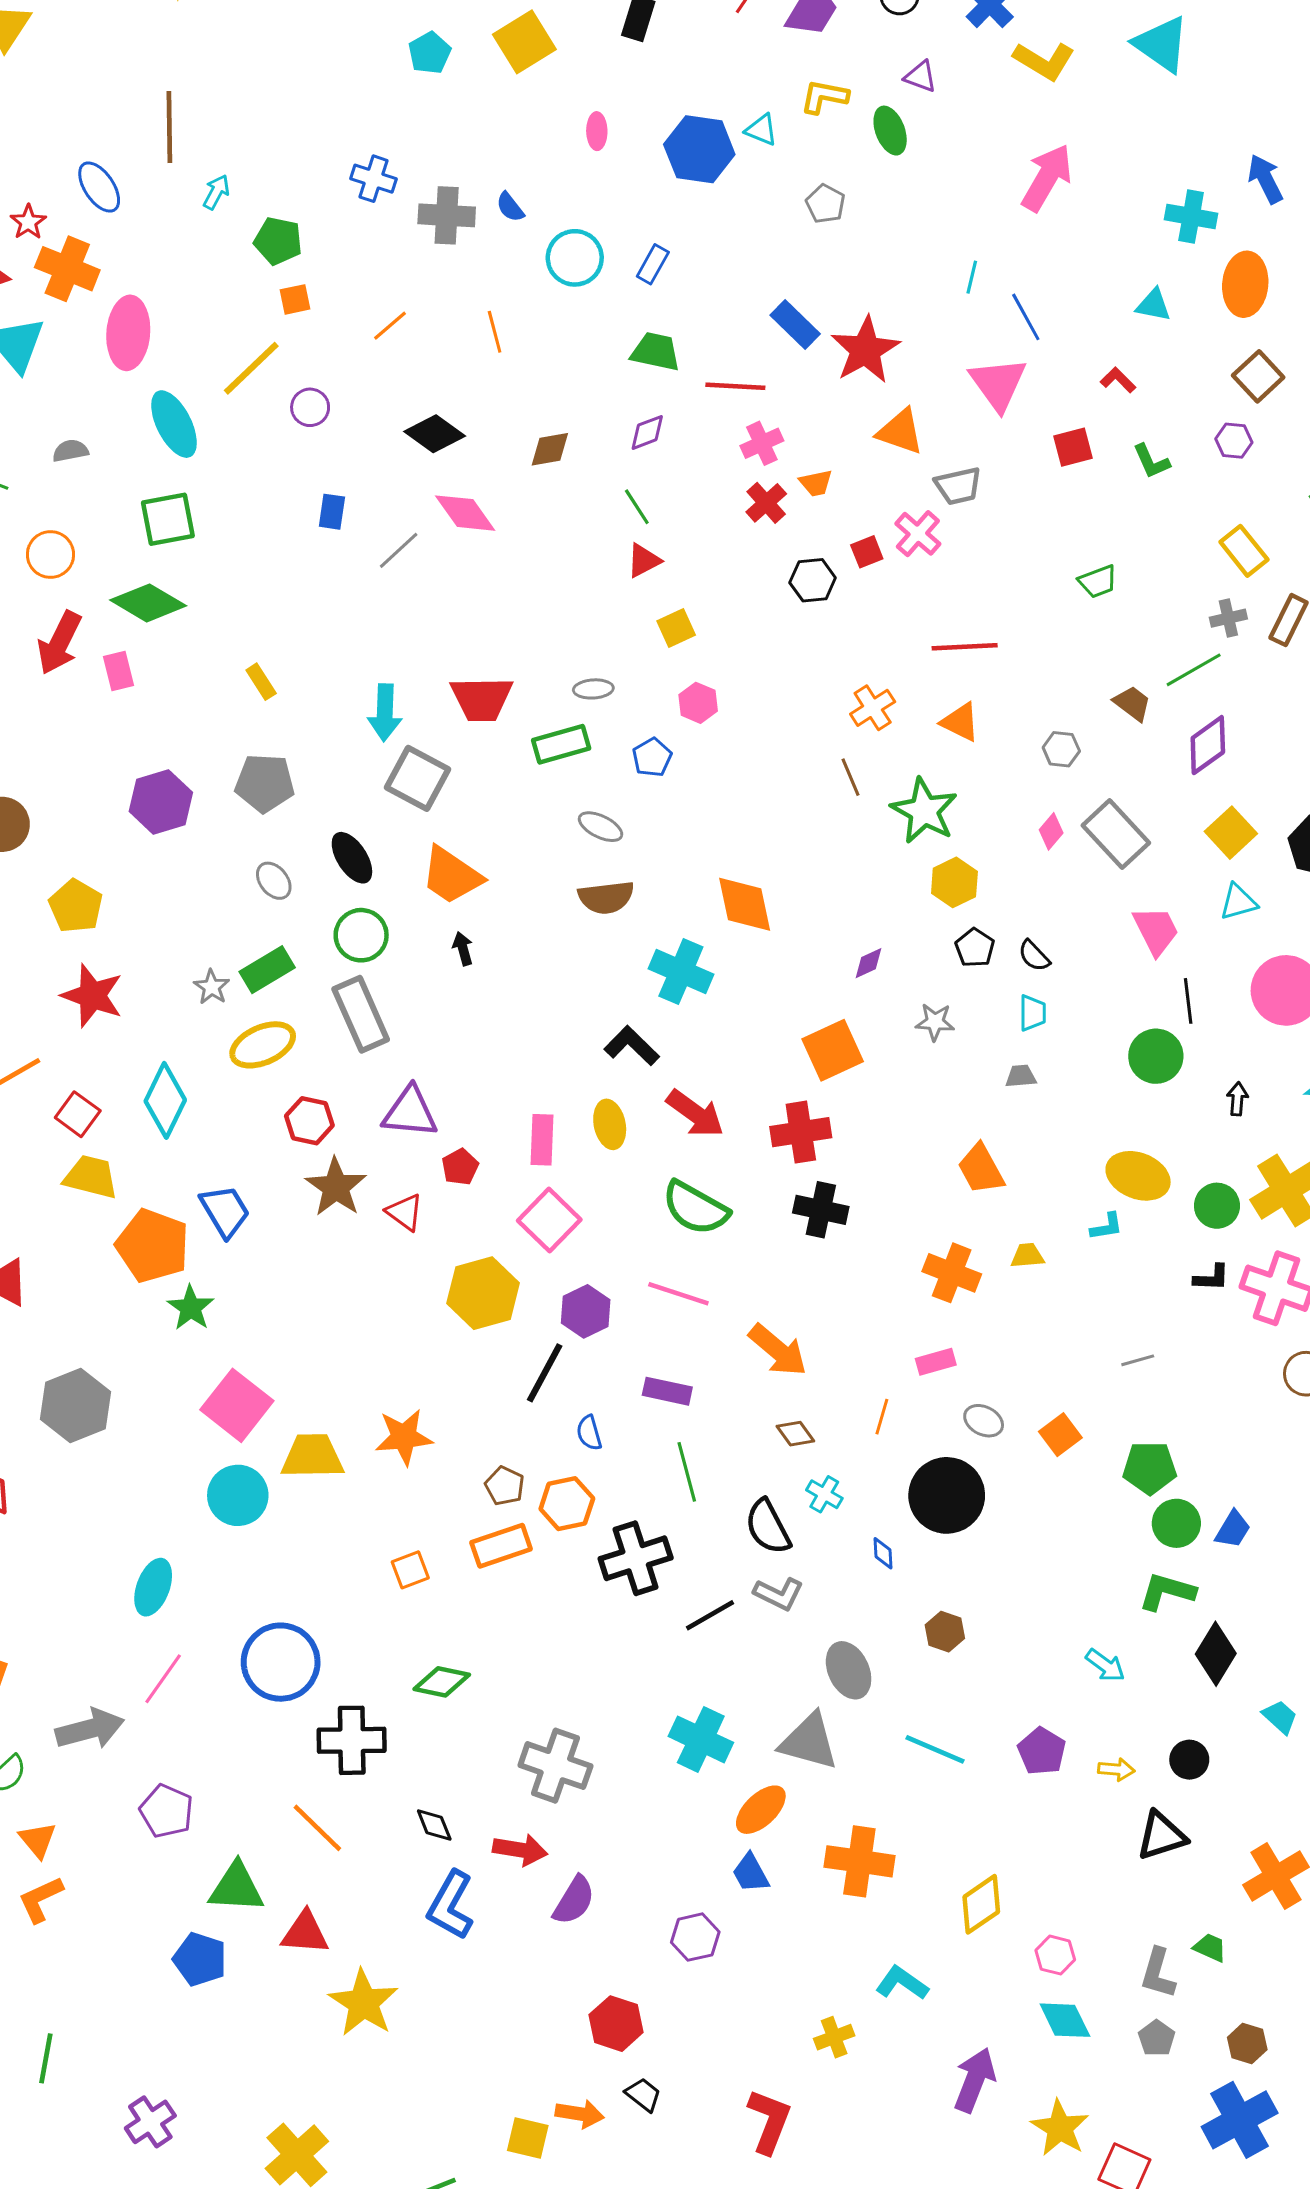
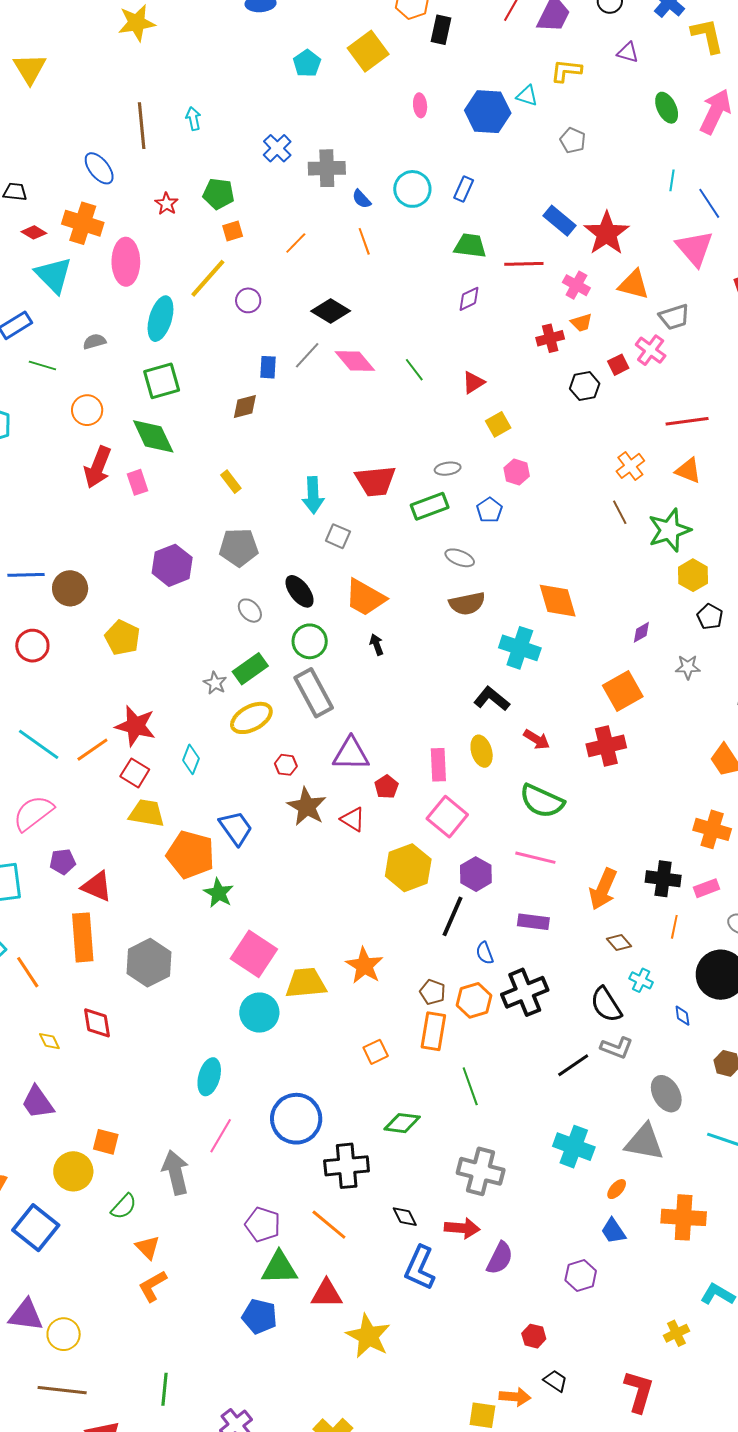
yellow L-shape: (1044, 61) -> (707, 36), turned -129
green ellipse: (890, 131) -> (667, 108), moved
blue cross: (374, 179) -> (277, 148), turned 32
cyan arrow: (216, 192) -> (193, 119), moved, turned -35
blue semicircle: (510, 207) -> (361, 199), moved
red star: (28, 222) -> (167, 204), moved
cyan ellipse: (174, 424) -> (160, 319), turned 48
pink cross: (762, 443) -> (576, 285), moved, turned -32
brown diamond: (550, 449) -> (245, 407), moved
red cross: (766, 503) -> (550, 338), turned 32
green line: (637, 507) -> (414, 370), moved
gray line: (399, 550) -> (307, 355), moved
green diamond: (148, 603) -> (153, 436), turned 39
gray square: (418, 778) -> (338, 536), size x0.6
green star: (924, 811) -> (669, 530), turned 30
red star: (92, 996) -> (135, 726), moved
cyan diamond: (165, 1100) -> (191, 759), size x0.6
red arrow: (695, 1113) -> (537, 739), size x0.7
red hexagon: (309, 1121) -> (286, 765), size x0.7
black cross: (821, 1210) -> (663, 879), moved
orange arrow: (778, 1350) -> (603, 889), turned 78
orange star: (404, 1437) -> (364, 966), turned -30
green line: (687, 1472) -> (470, 1086), moved
orange rectangle: (501, 1546) -> (433, 1031), turned -57
black cross: (636, 1558) -> (525, 992), moved
gray arrow: (90, 1729) -> (176, 1172), turned -84
orange ellipse: (761, 1810) -> (617, 1189), size x0.6
purple pentagon: (167, 1811) -> (263, 1224), moved
red hexagon: (616, 2024) -> (534, 1336), size x0.7

